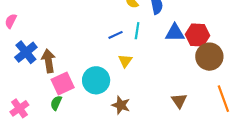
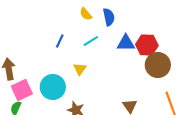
cyan line: (137, 31) -> (91, 41), turned 49
blue line: (115, 35) -> (60, 41), moved, turned -40

